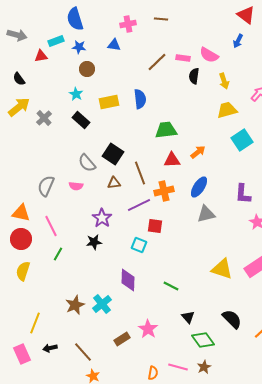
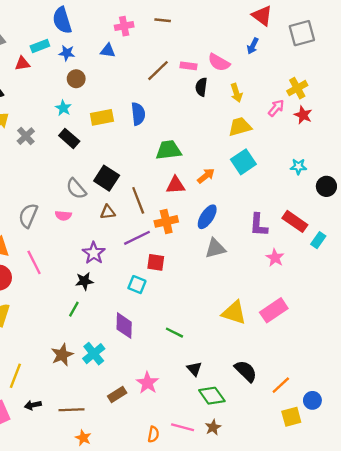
cyan square: (242, 140) -> (243, 162), moved
green line: (58, 254) -> (74, 309), moved
brown line: (83, 352) -> (71, 410), turned -50

